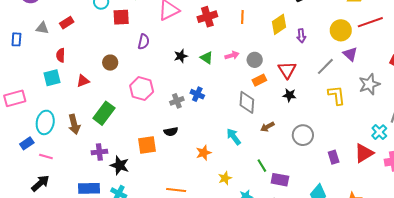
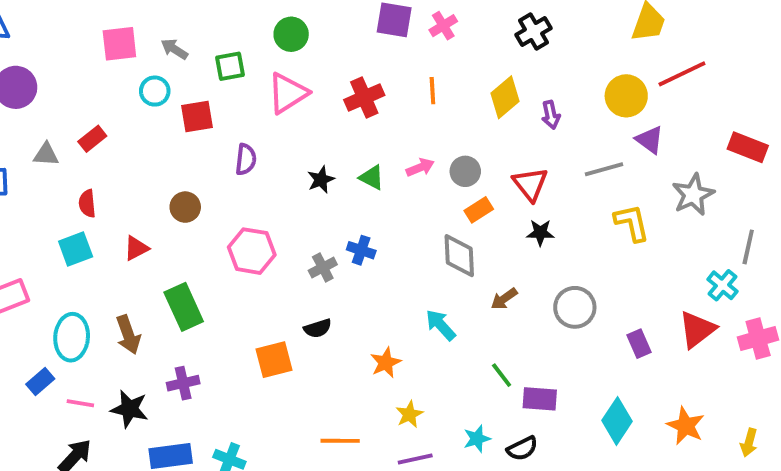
gray line: (325, 66) -> (604, 169), turned 36
green rectangle: (104, 113) -> (184, 307), turned -55
black star: (120, 165) -> (129, 409), moved
yellow star: (225, 178) -> (409, 414), moved

